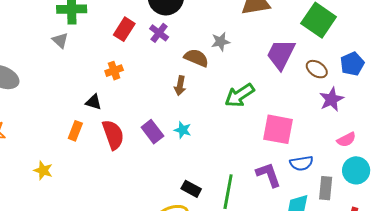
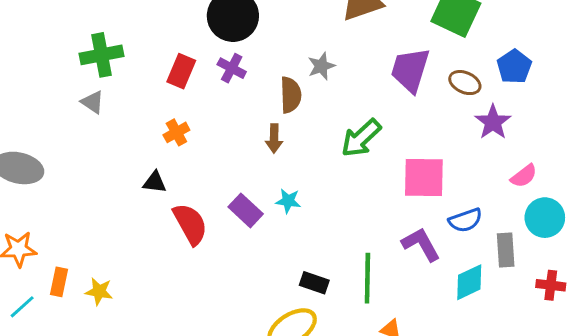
brown semicircle: (196, 58) -> (291, 95), turned 75
orange rectangle: (75, 131) -> (59, 282), moved

